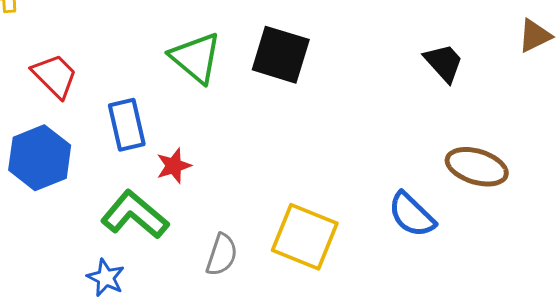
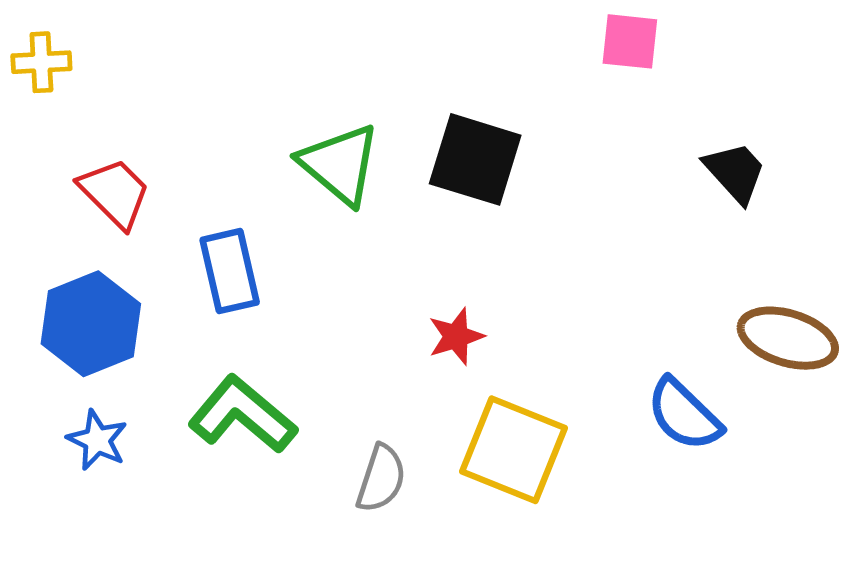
red star: (174, 166) -> (456, 336), moved
blue star: (106, 278) -> (97, 440), moved

